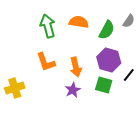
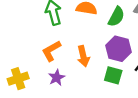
orange L-shape: (46, 62) -> (51, 51), turned 80
purple star: (73, 90) -> (57, 78), moved

